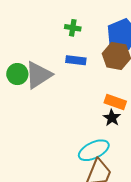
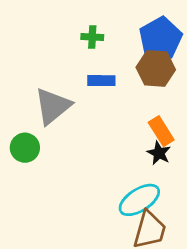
green circle: (17, 74) -> (25, 148), moved
orange rectangle: (115, 102) -> (161, 131), turned 45

